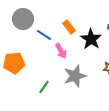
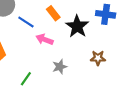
pink arrow: (61, 51) -> (44, 39), turned 140
gray star: (75, 76) -> (60, 67), size x0.6

